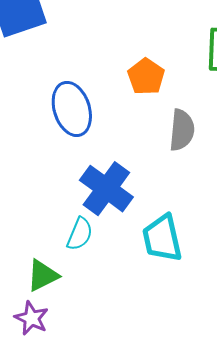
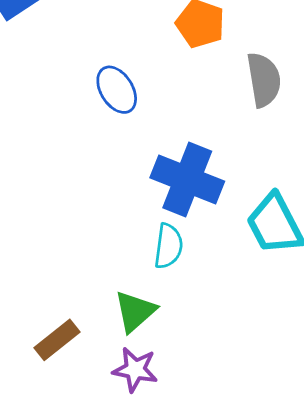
blue ellipse: (72, 109) -> (117, 90), size x0.7

